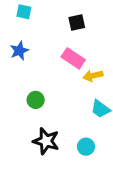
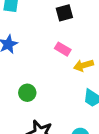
pink rectangle: (73, 58) -> (63, 49), size x0.7

